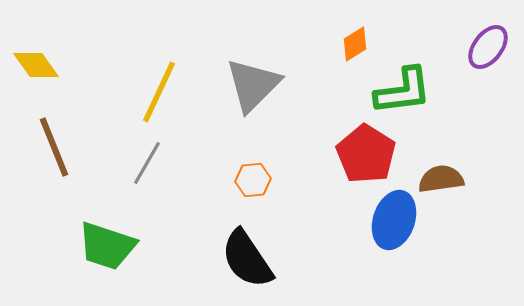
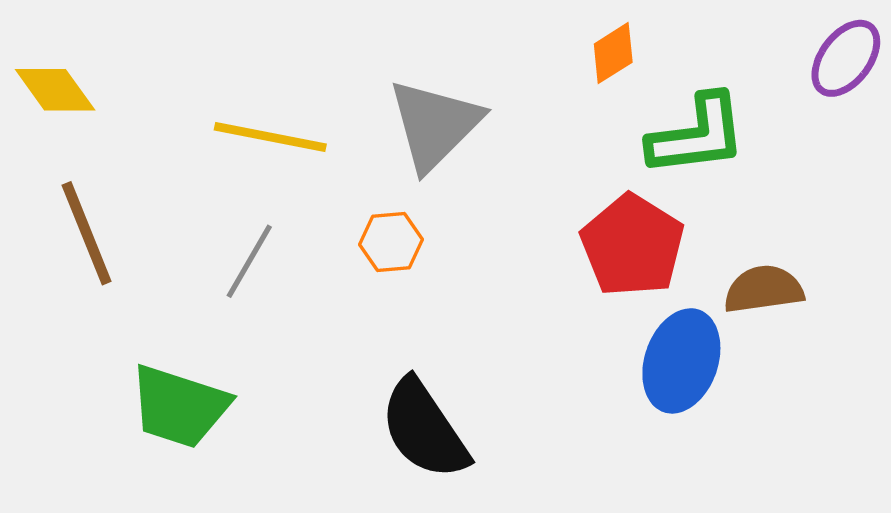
yellow line: (159, 92) -> (270, 137), turned 76
orange hexagon: (253, 180) -> (391, 242), moved

